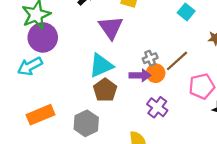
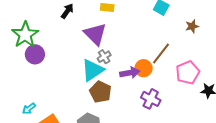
purple circle: (43, 37) -> (35, 54), size x0.7
gray cross: (150, 58) -> (104, 57), moved
cyan arrow: (30, 66) -> (29, 109), moved, size x0.6

